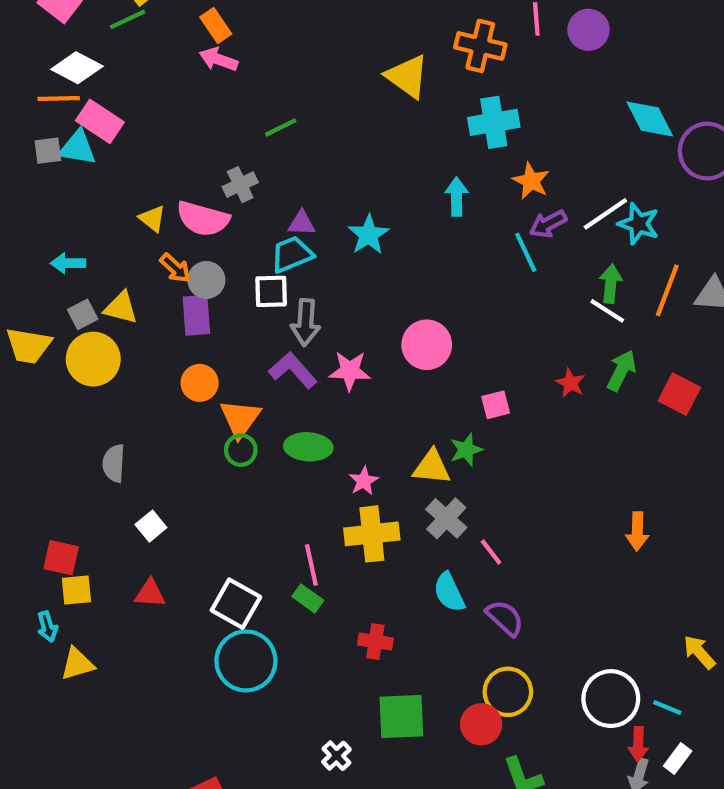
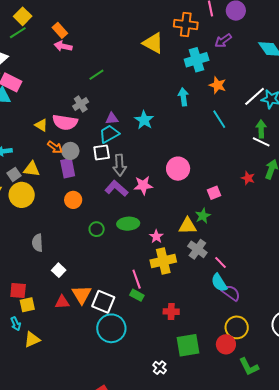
purple arrow: (548, 224) -> (223, 41), moved
orange triangle: (240, 418) -> (82, 295), moved
cyan semicircle: (449, 592) -> (219, 283), moved

